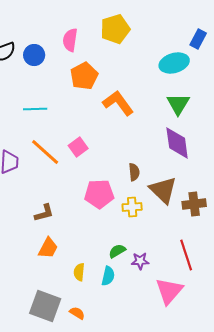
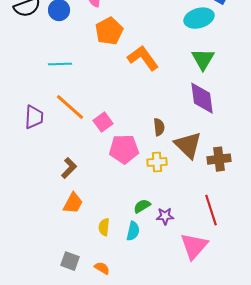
pink square: (78, 147) -> (103, 122), moved
brown L-shape: (44, 213) -> (69, 168), turned -30
gray square: (45, 306) -> (70, 261), size x0.6

